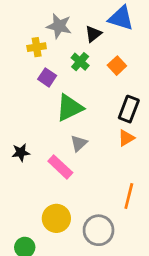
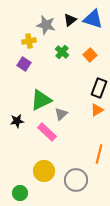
black triangle: (93, 34) -> (70, 20), moved
purple square: (47, 77) -> (24, 64), moved
green triangle: (70, 108) -> (41, 100), moved

